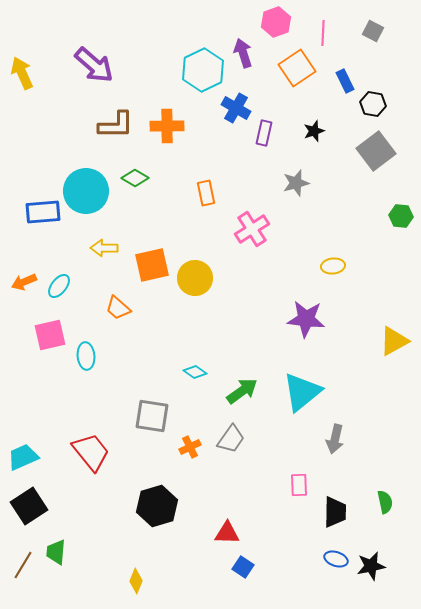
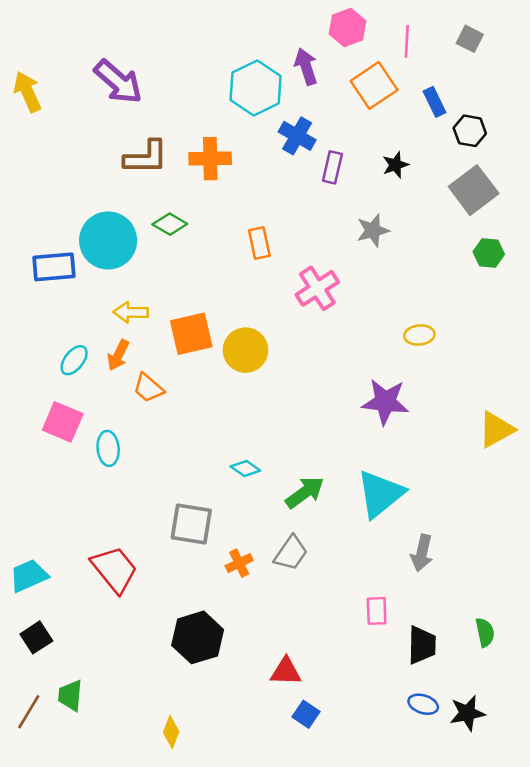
green hexagon: (401, 216) -> (489, 253), moved
orange arrow: (24, 282) -> (118, 355), moved, turned -40
pink square: (50, 335) -> (63, 422), turned 36
black square: (29, 506) -> (36, 637), size x0.7

